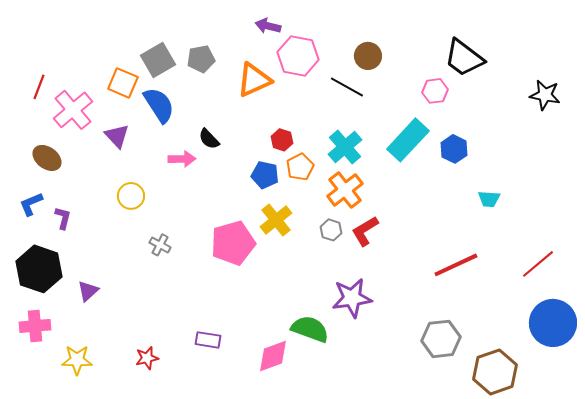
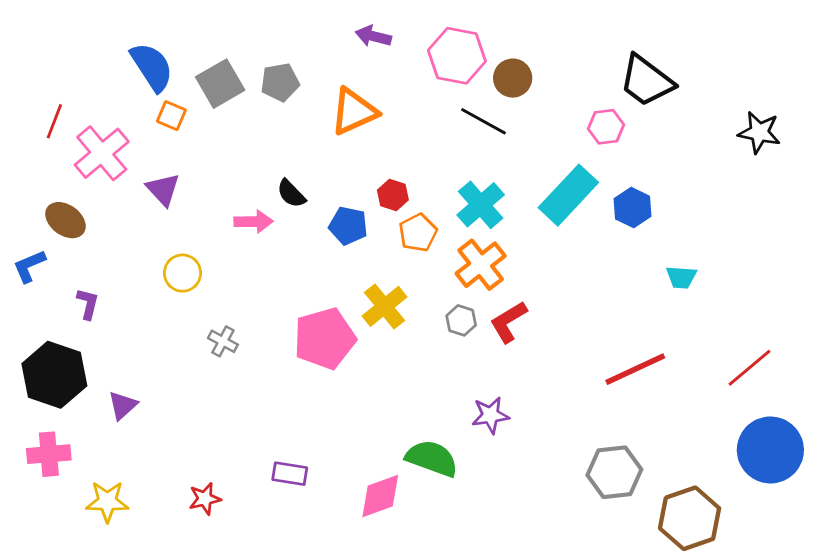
pink hexagon: (298, 56) -> (457, 56), moved
orange square: (123, 83) -> (171, 116), size x0.7
blue semicircle: (159, 105) -> (152, 67), moved
blue pentagon: (265, 175) -> (348, 226), moved
blue L-shape: (31, 204) -> (29, 266), moved
purple star: (352, 298) -> (490, 415), size x0.7

